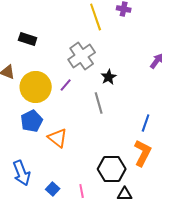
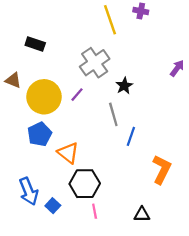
blue line: (146, 123) -> (131, 136), moved
black hexagon: (112, 169) -> (85, 184), moved
blue square: (53, 189) -> (53, 206), moved

